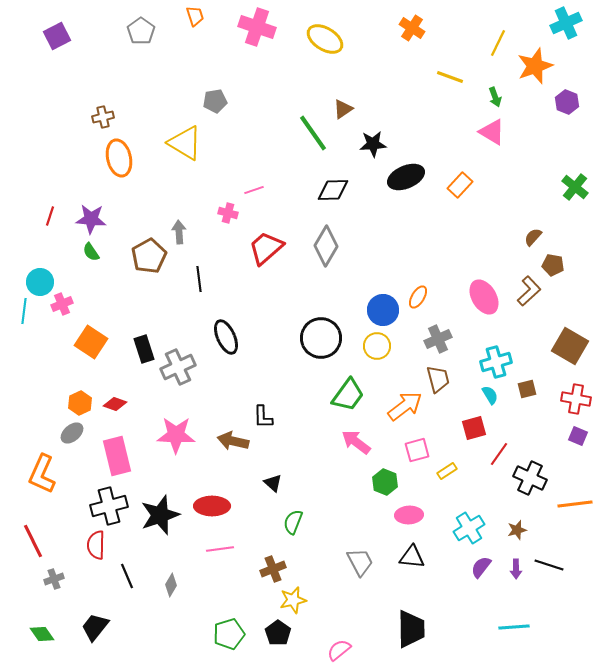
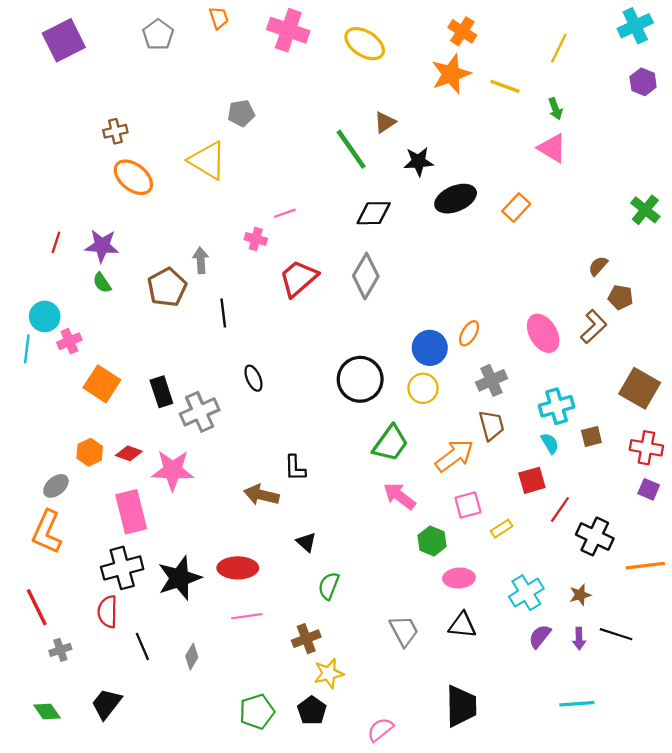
purple square: (57, 36) -> (64, 40), size x1.4
orange star: (535, 66) -> (451, 74), moved
purple hexagon: (567, 102) -> (643, 82), moved
orange ellipse: (119, 158) -> (133, 177), turned -39
black ellipse: (226, 337) -> (253, 378), size x0.7
gray ellipse: (72, 433) -> (56, 486), moved
pink star: (176, 435) -> (173, 470), moved

